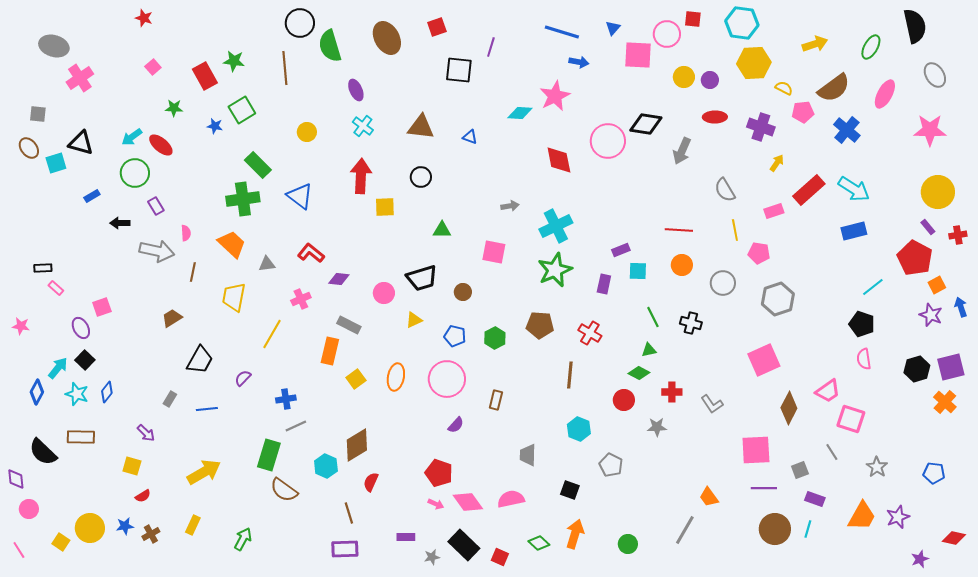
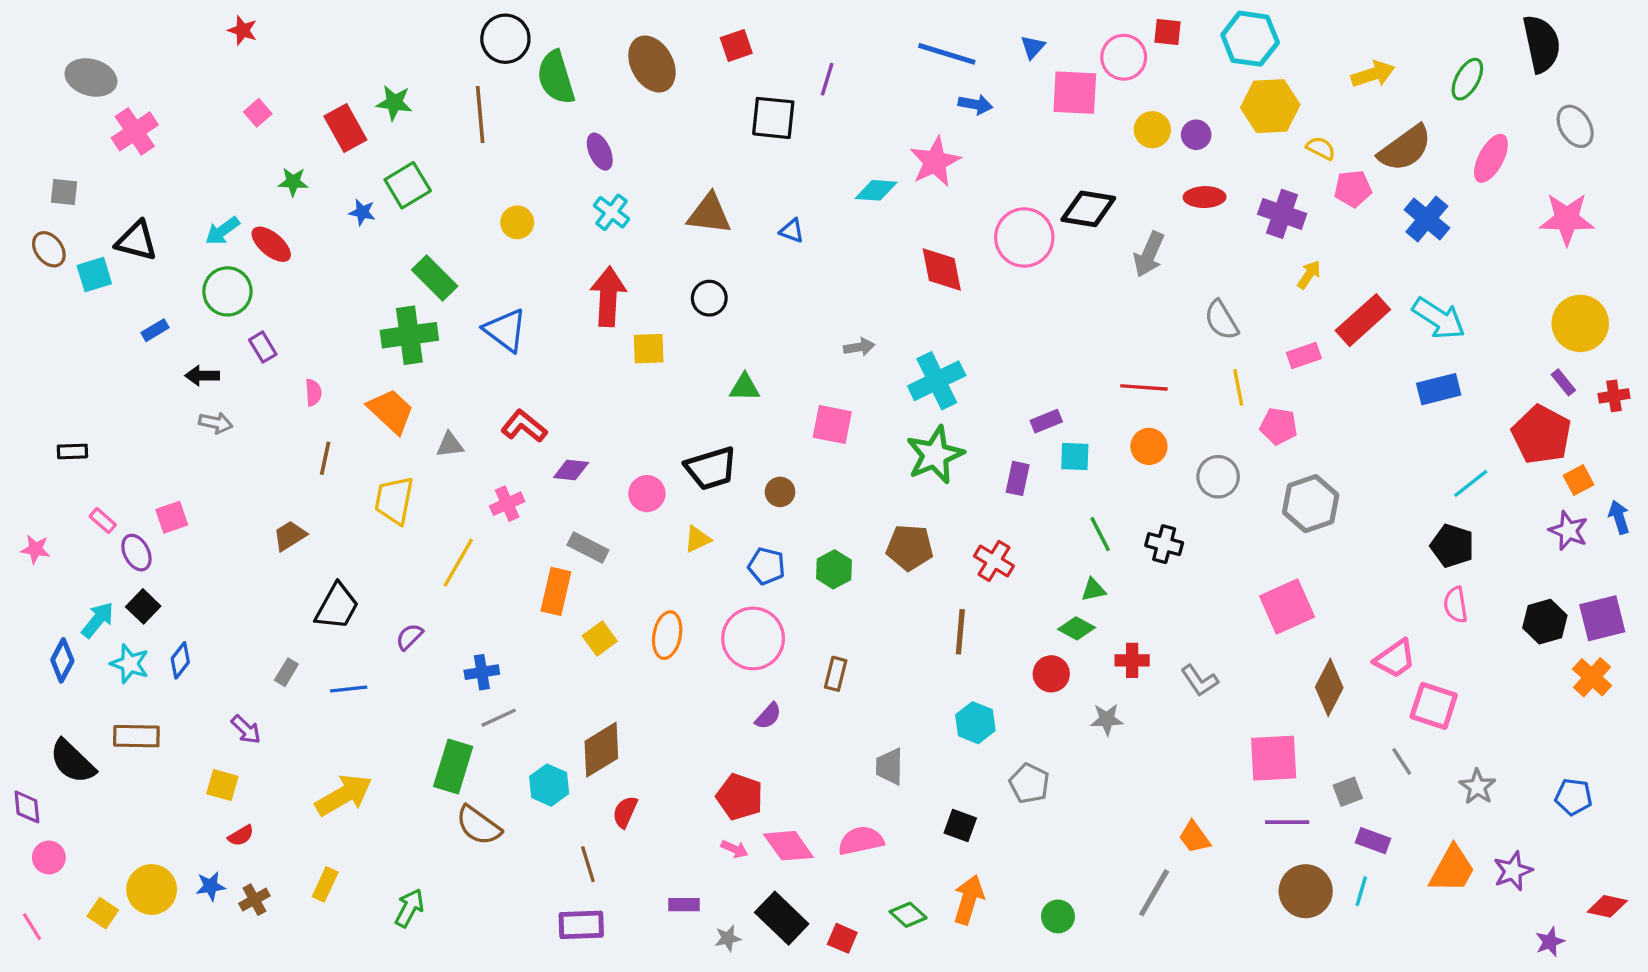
gray arrow: (157, 251) -> (216, 423), moved, size x0.6
pink rectangle: (56, 288) -> (103, 521), moved

